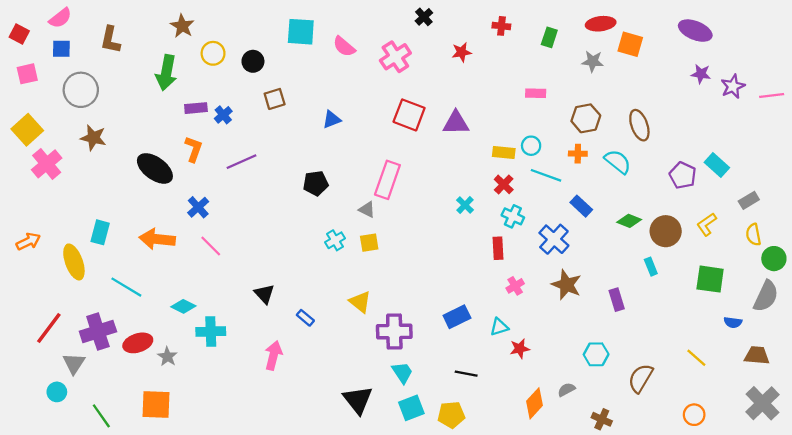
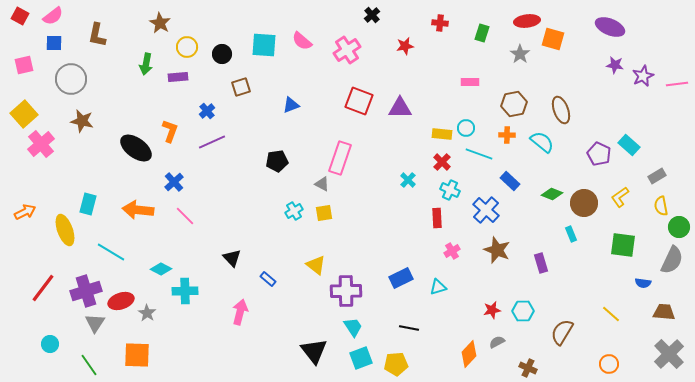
cyan square: (301, 32) -> (264, 45), moved
red square: (19, 34) -> (20, 16), moved
gray star: (593, 61) -> (520, 54), turned 30
green arrow: (166, 73) -> (146, 64), size x0.7
purple rectangle: (196, 108) -> (178, 77), moved
blue cross: (223, 115) -> (207, 111), moved
red star: (520, 349) -> (492, 310), moved
gray triangle: (74, 363) -> (95, 323), moved

